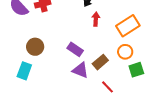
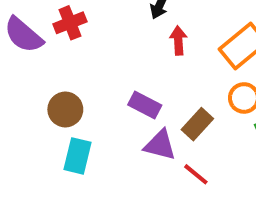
cyan rectangle: (24, 71) -> (77, 156), moved
red line: (108, 87) -> (196, 174), moved

